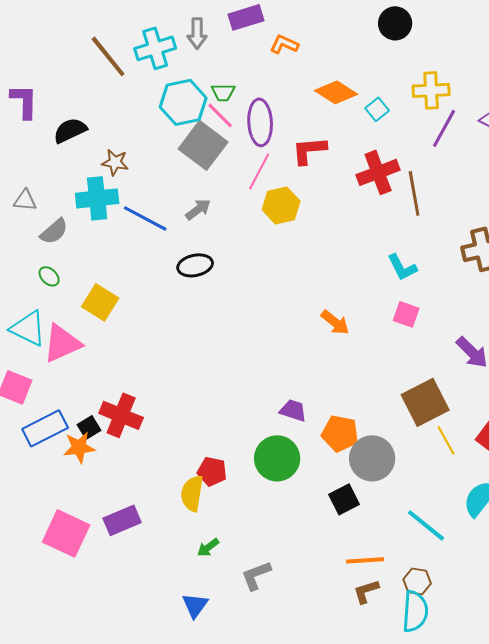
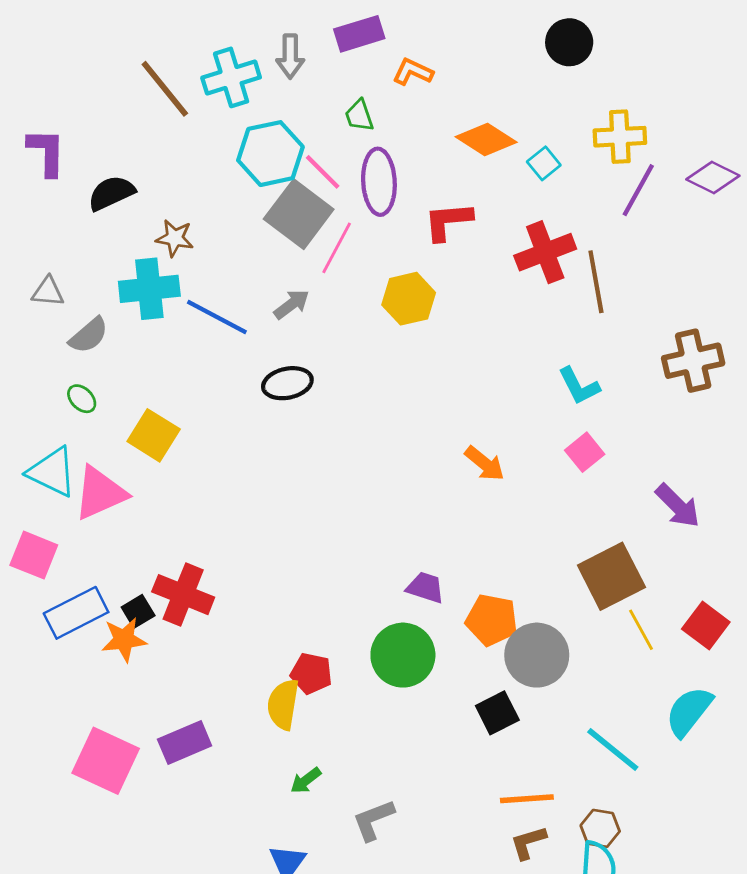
green trapezoid: (223, 92) -> (359, 116), moved, turned 70
pink line: (259, 171) -> (337, 248), moved
pink square: (406, 314) -> (585, 452), turned 32

